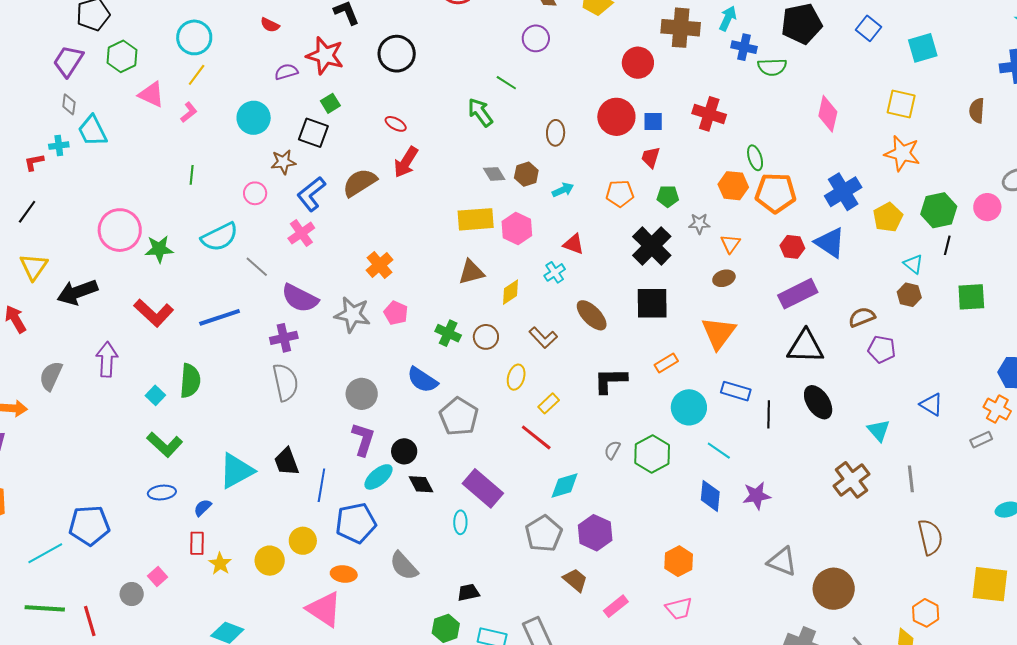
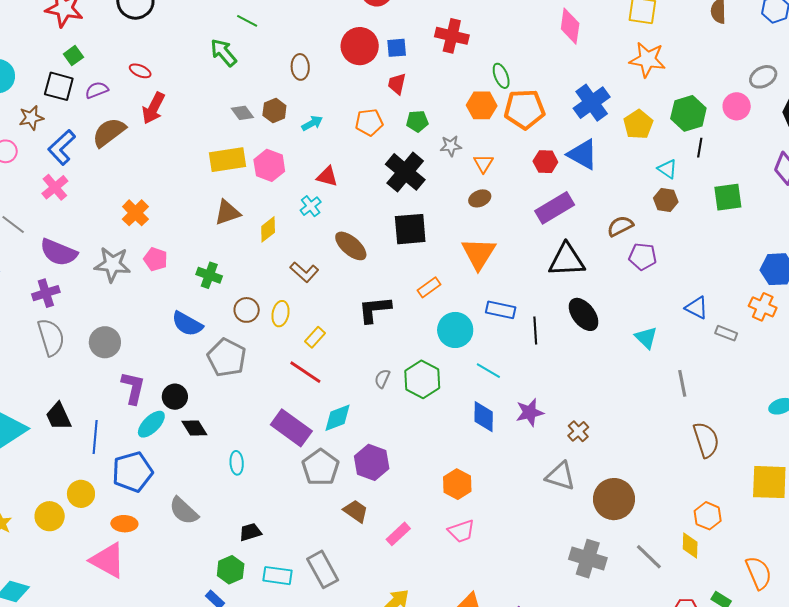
purple semicircle: (286, 72) -> (97, 90), moved
brown circle: (486, 337) -> (247, 310), moved
gray circle: (362, 394) -> (105, 342), moved
gray rectangle: (981, 440) -> (726, 333), moved, turned 50
brown cross: (852, 480) -> (578, 431), moved, size x0.6
purple rectangle: (483, 488) -> (291, 428), moved

